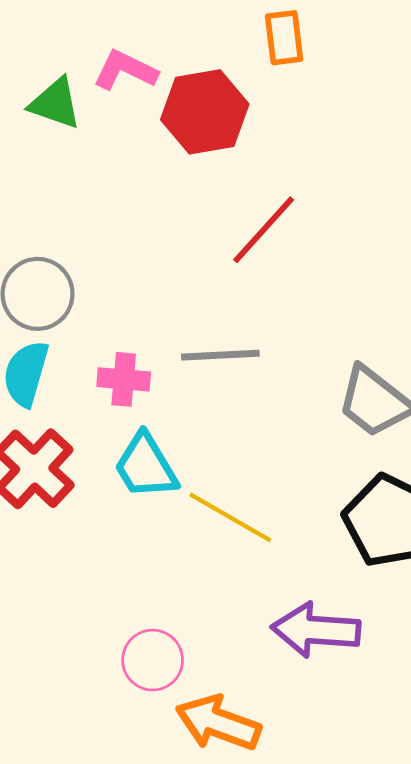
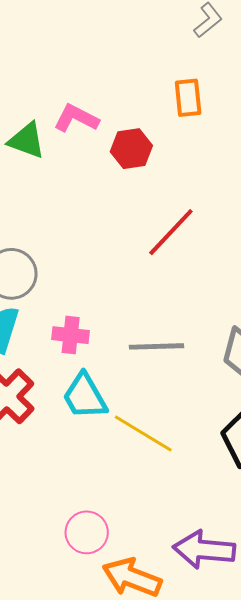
red hexagon: (205, 112) -> (131, 149), size x0.7
gray line: (220, 355) -> (157, 346), moved
purple arrow: (316, 630) -> (204, 550), moved

